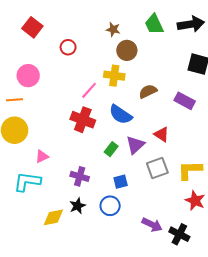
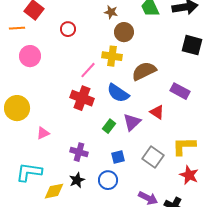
brown semicircle: (148, 91) -> (144, 71), size x1.4
orange line: (15, 100) -> (17, 28), moved
purple rectangle: (185, 101) -> (180, 91), moved
gray square: (157, 168) -> (153, 157), moved, turned -35
cyan L-shape: (27, 182) -> (29, 172), moved

